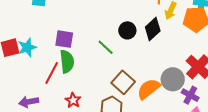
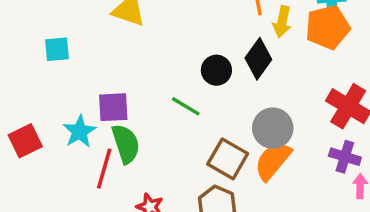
cyan star: (27, 47) -> (80, 131), moved
gray circle: (173, 79) -> (273, 128), moved

